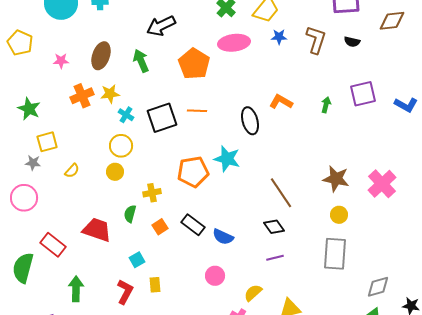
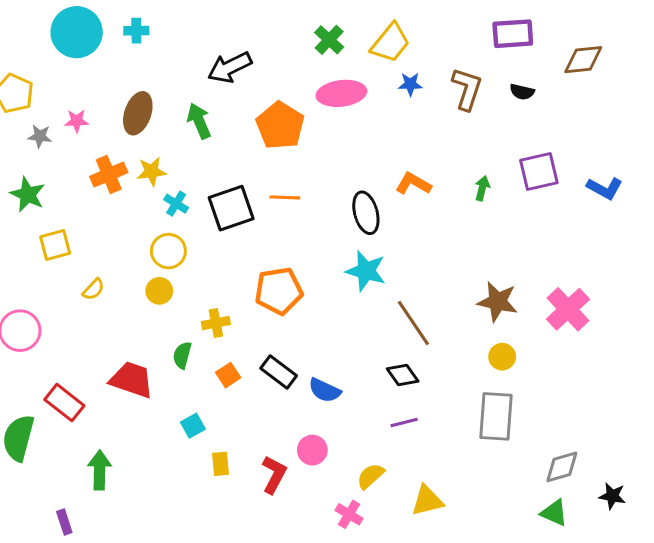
cyan star: (227, 159) -> (366, 271), moved
gray star: (33, 163) -> (40, 136), moved
red L-shape: (125, 292) -> (274, 475), moved

